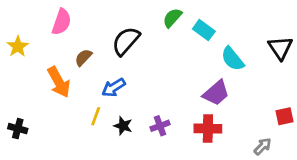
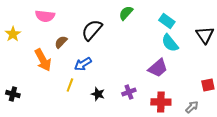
pink semicircle: (62, 22) -> (45, 16), turned 78
cyan rectangle: (204, 30) -> (167, 21), moved
black star: (123, 126) -> (98, 94), moved
purple cross: (160, 126) -> (129, 92), moved
red cross: (208, 129) -> (161, 102), moved

